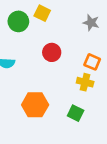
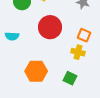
red circle: (52, 52) -> (50, 27), size x1.5

